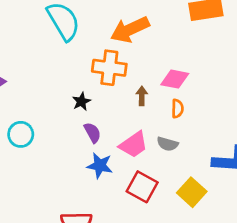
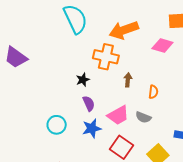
pink diamond: (175, 79) -> (162, 45), moved
cyan circle: (21, 134) -> (57, 125), moved
blue star: (100, 166) -> (92, 128), turned -30

